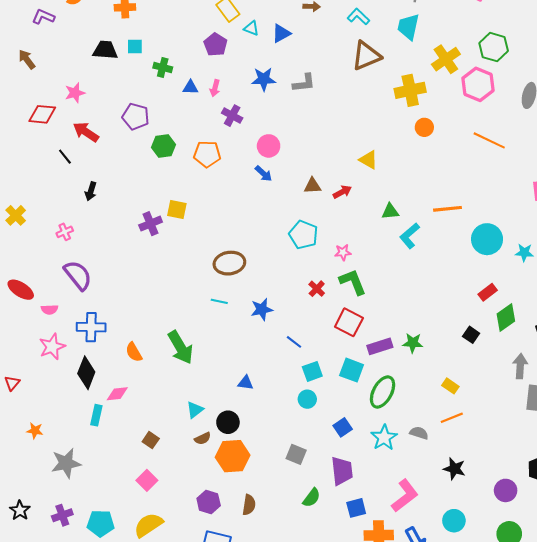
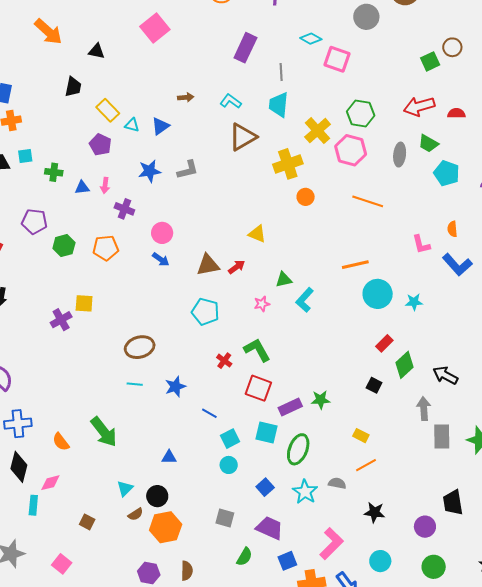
brown triangle: (312, 186) -> (208, 265), size x1.4
orange line: (447, 209) -> (355, 265), moved
pink star: (343, 252) -> (262, 304), moved
purple trapezoid: (342, 471) -> (270, 528), turned -52
pink square: (147, 480) -> (62, 564), moved

